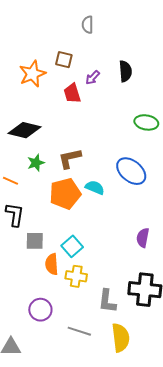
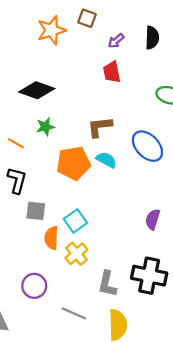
red trapezoid: (72, 93) -> (112, 72), moved
brown L-shape: (70, 158) -> (100, 127), moved
yellow cross: (76, 276) -> (77, 254), turned 35

